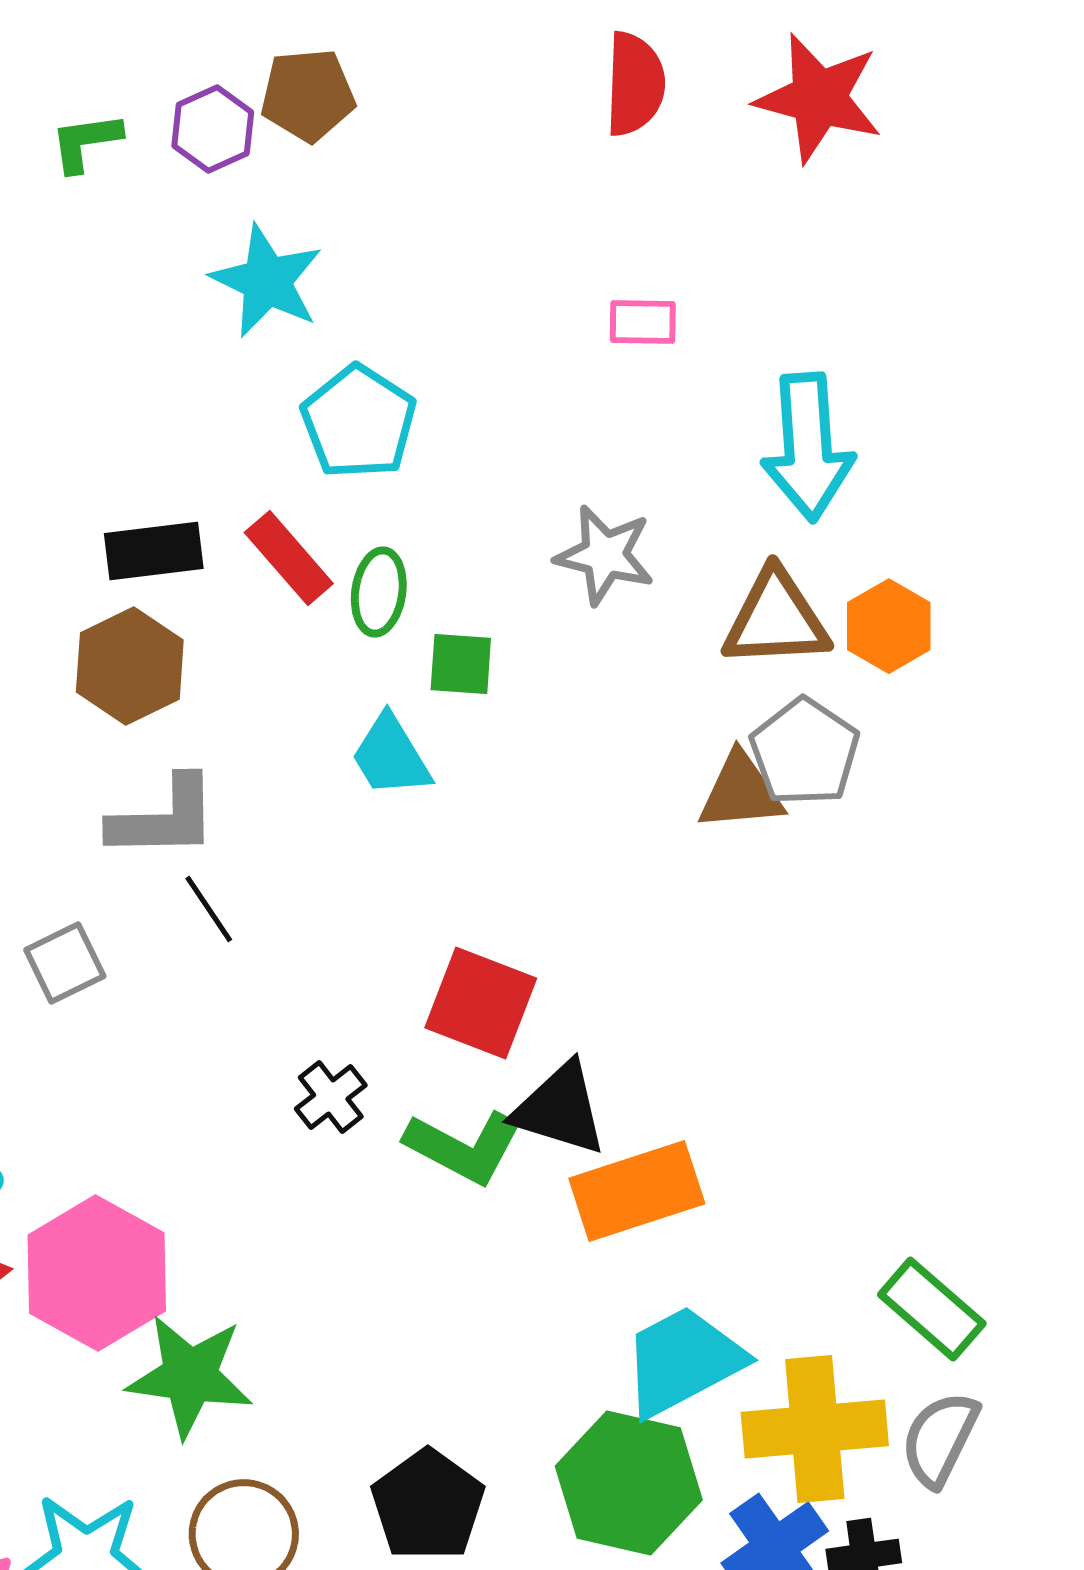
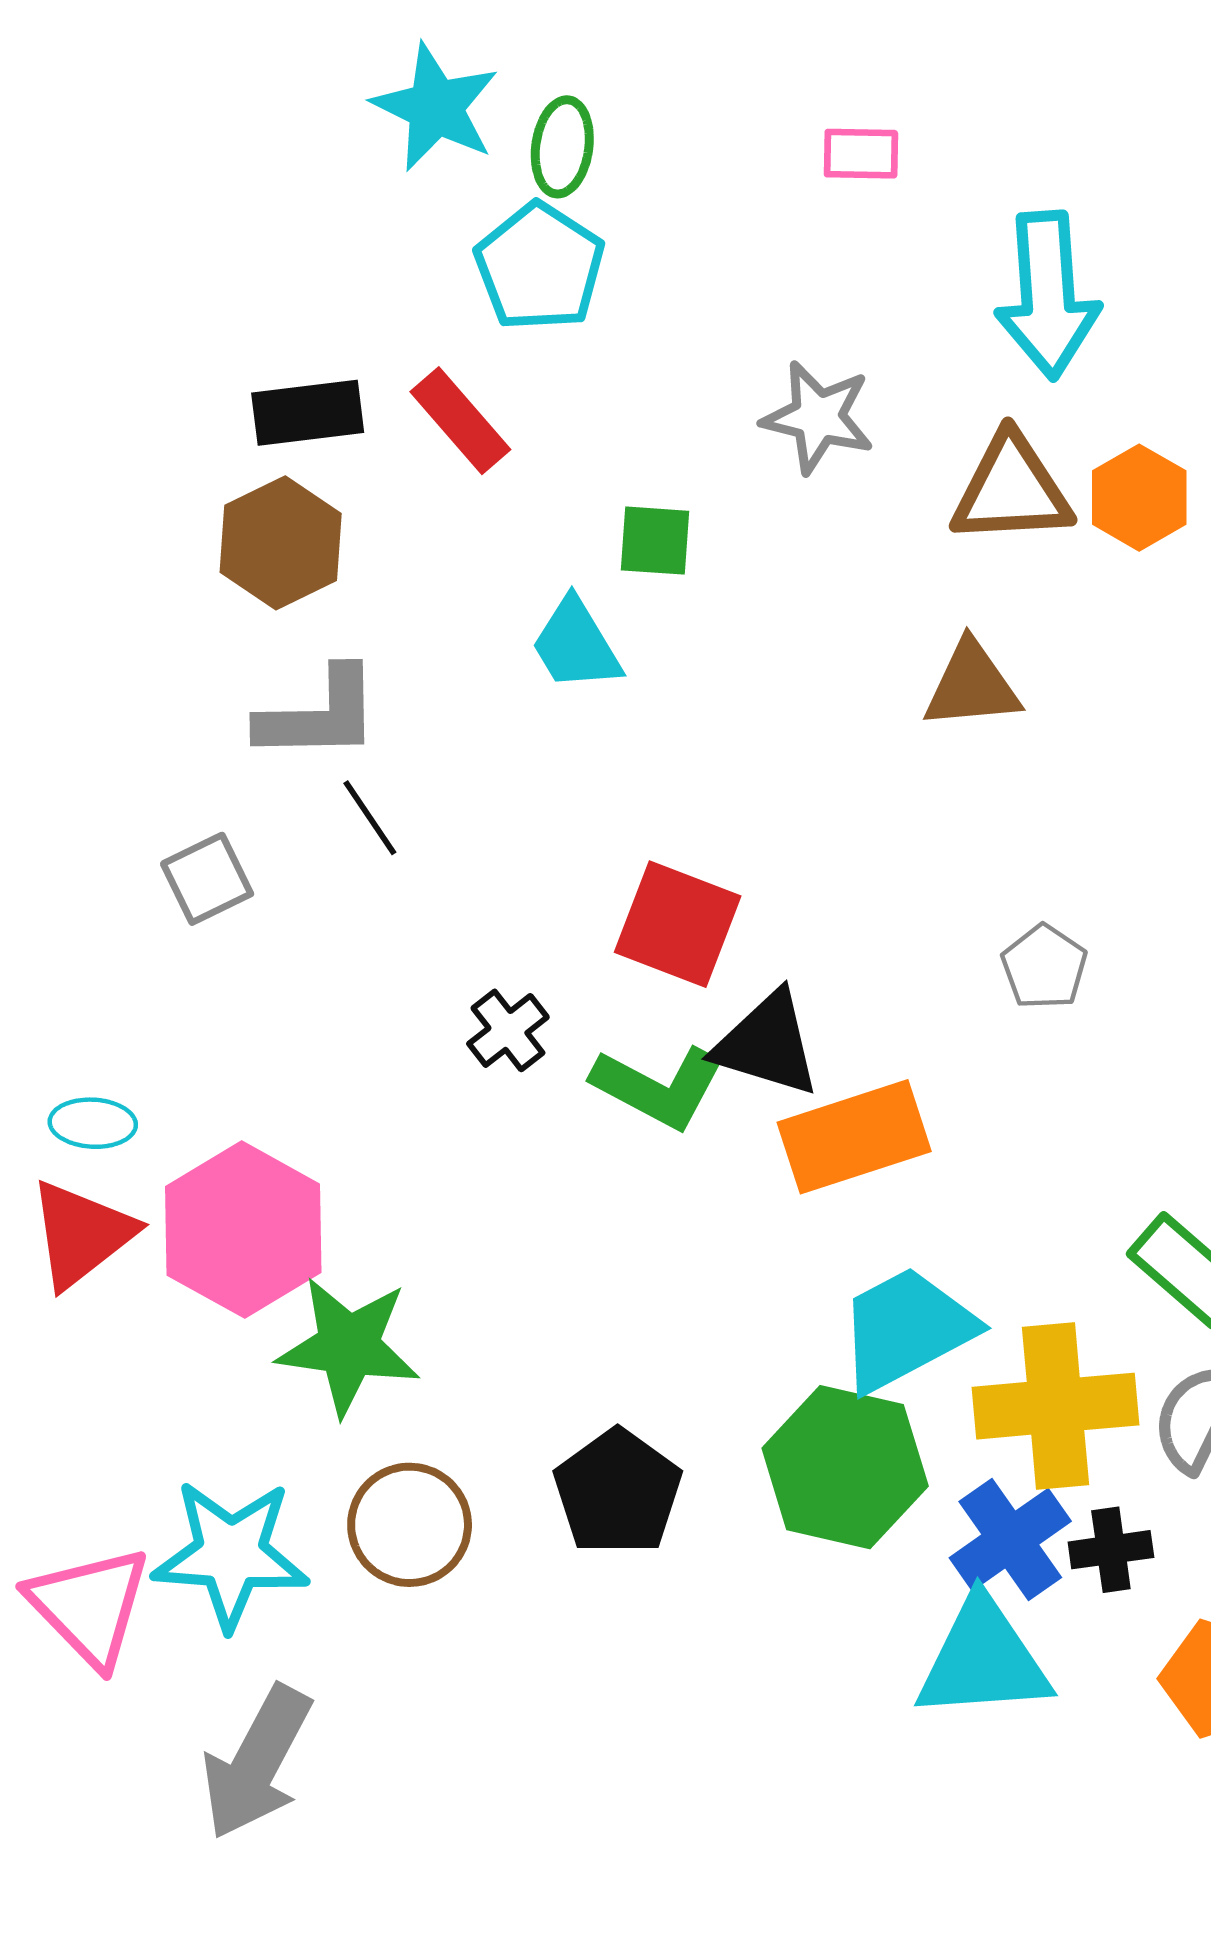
green ellipse: (379, 592) -> (562, 147), moved
gray pentagon: (805, 752) -> (1044, 967), moved, size x0.7

